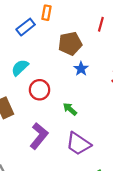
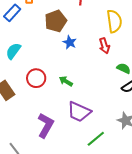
red circle: (40, 90) -> (36, 78), moved
purple L-shape: (39, 136) -> (46, 125), moved

